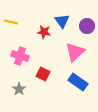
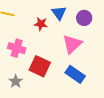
red square: (43, 74) -> (40, 66), size x1.5

